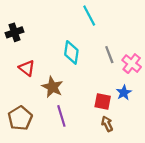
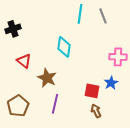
cyan line: (89, 16) -> (80, 14), turned 36
gray line: (109, 55) -> (103, 16), moved
pink cross: (132, 64) -> (118, 57), turned -36
purple line: (61, 116) -> (55, 104), turned 30

